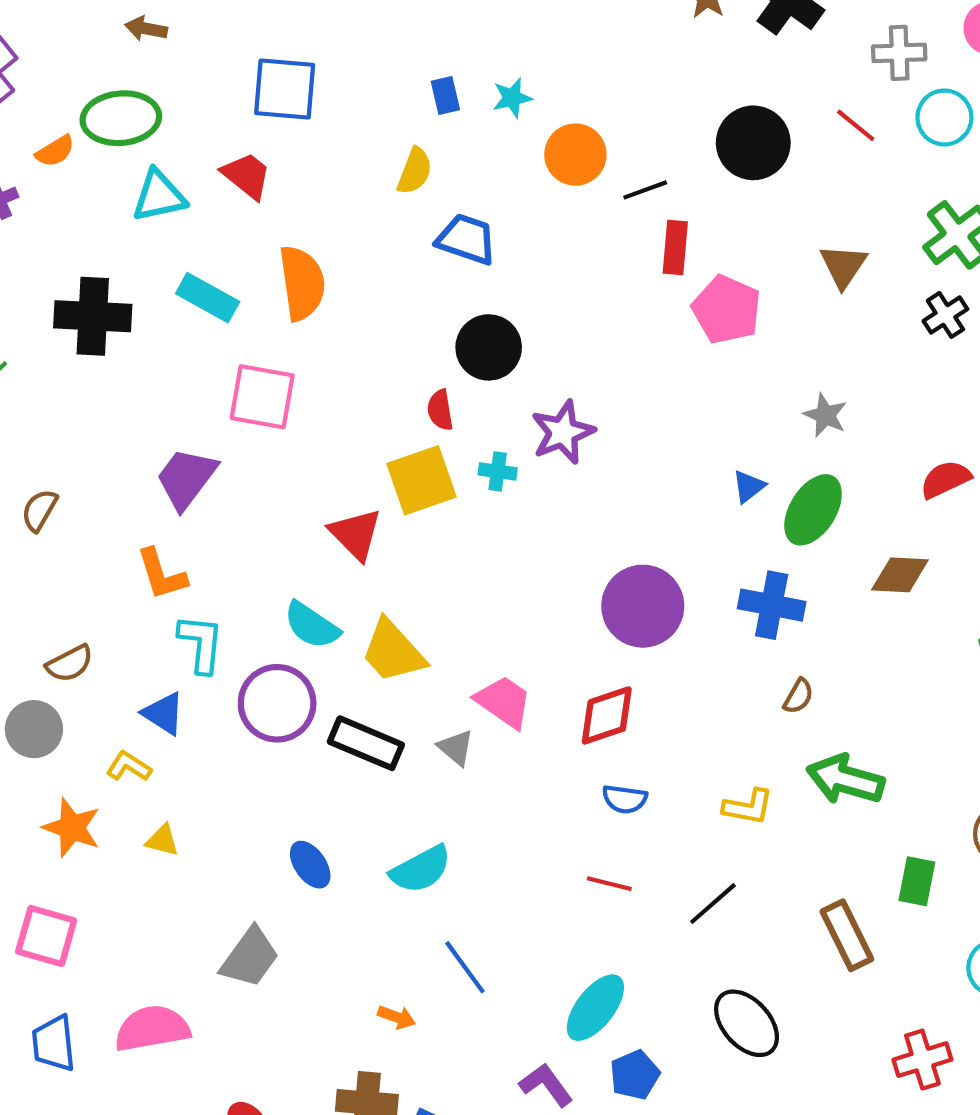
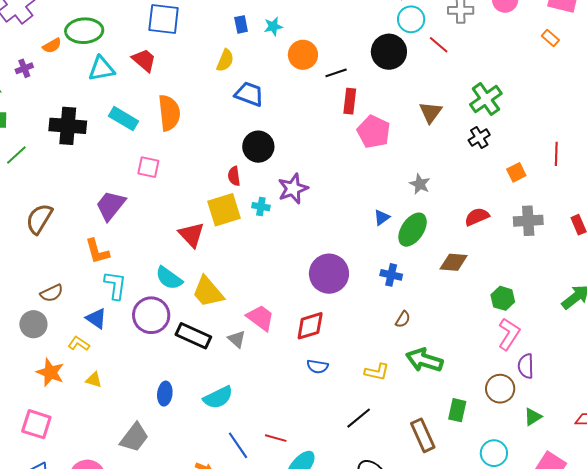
cyan circle: (944, 117) -> (411, 19), moved
pink square: (262, 397) -> (148, 167), size x0.7
brown semicircle: (39, 510) -> (39, 219), size x1.5
blue cross: (772, 605) -> (391, 275), size x0.7
blue ellipse: (310, 865) -> (165, 394), turned 40
red line: (609, 884) -> (276, 438), moved

